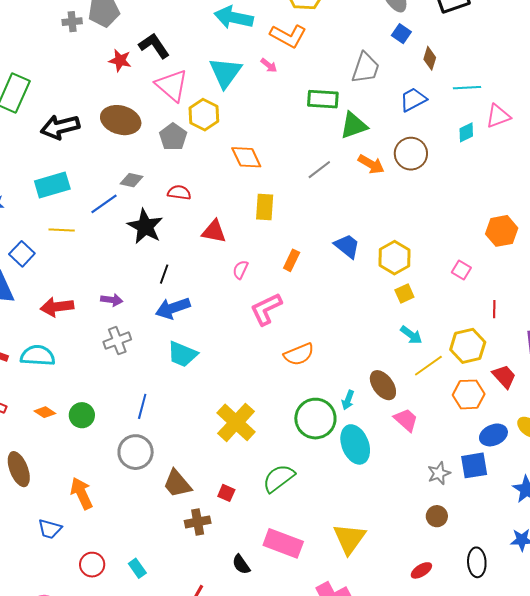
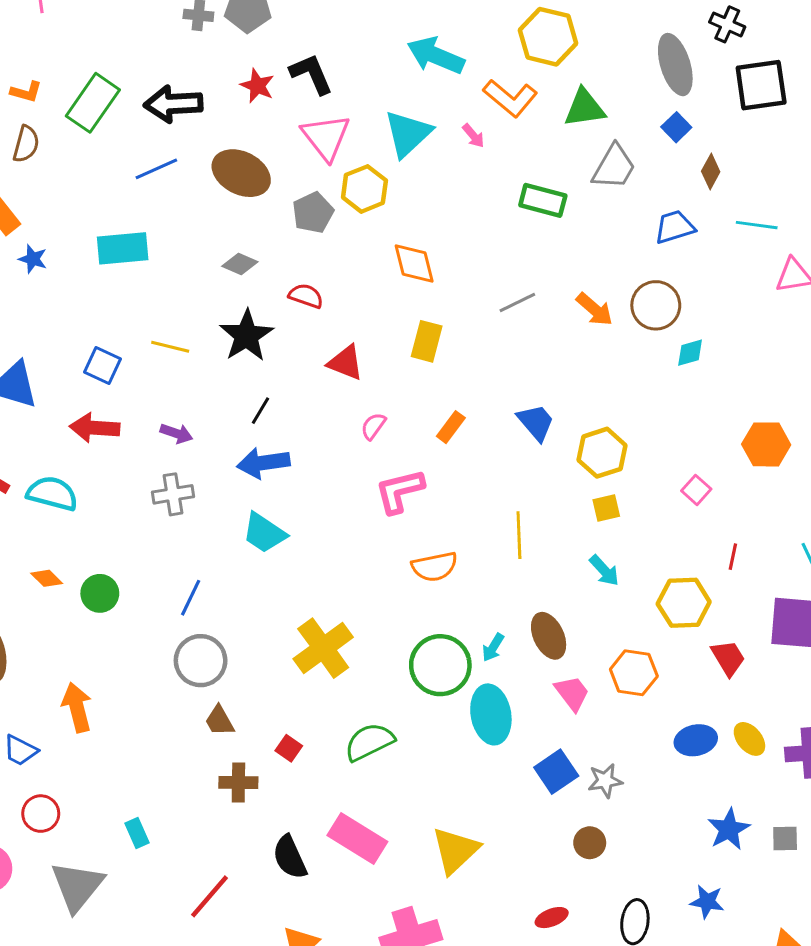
green triangle: (354, 126) -> (585, 108), moved
black arrow: (60, 127) -> (173, 104), moved
cyan diamond: (466, 132) -> (690, 353), moved
blue line: (104, 204) -> (156, 169), moved
yellow line: (62, 230) -> (170, 347), moved
blue square: (22, 254) -> (103, 365), moved, turned -30
yellow line: (428, 366) -> (519, 535), moved, turned -68
orange hexagon: (469, 394) -> (634, 673), moved
gray circle: (136, 452) -> (201, 661), moved
blue square: (474, 465) -> (556, 772), moved, turned -36
brown trapezoid: (177, 484) -> (220, 721), size x0.7
black semicircle: (241, 564) -> (290, 857), size x1.4
red circle: (92, 565) -> (41, 814), moved

